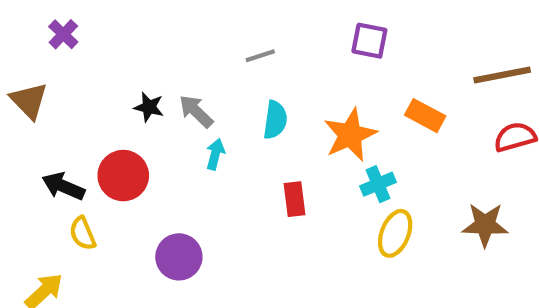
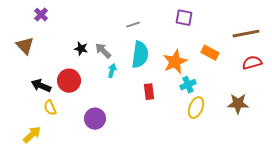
cyan semicircle: (275, 120) -> (140, 55), size x1.5

